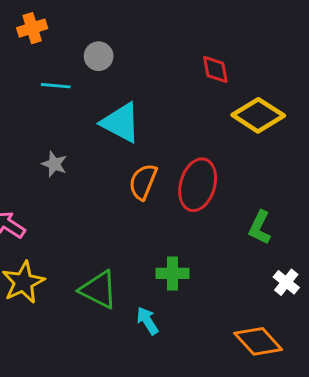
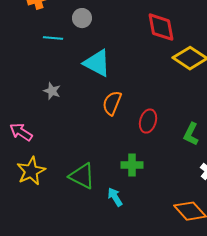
red diamond: (215, 69) -> (161, 27), size x1.5
red ellipse: (198, 185) -> (148, 121), moved, size x0.7

